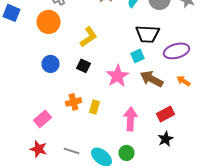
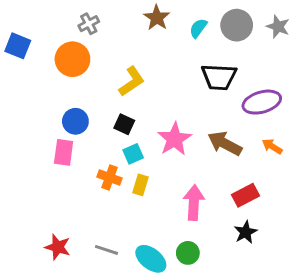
cyan square: (138, 56) -> (133, 154), moved
orange cross: (74, 102) -> (109, 177), turned 35
pink rectangle: (42, 119) -> (64, 152), moved, turned -42

